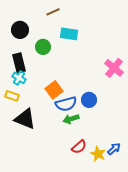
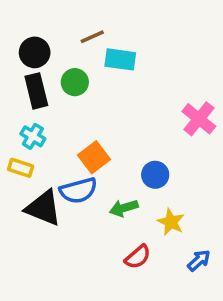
brown line: (53, 12) -> (92, 37), moved
black rectangle: (19, 63) -> (36, 91), moved
blue semicircle: (66, 104) -> (78, 191), moved
yellow star: (98, 154) -> (171, 222), moved

